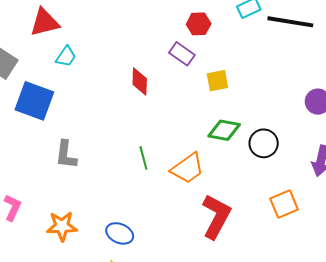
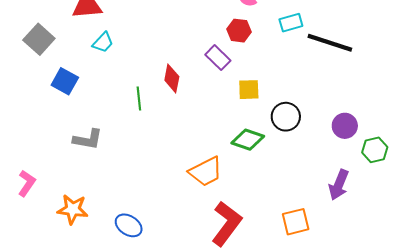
blue square: (34, 101) -> (65, 81), size x0.7
black circle: (264, 143) -> (286, 117), moved
gray L-shape: (66, 155) -> (88, 139), turned -96
green line: (143, 158) -> (139, 98), moved

